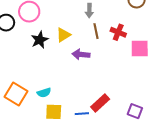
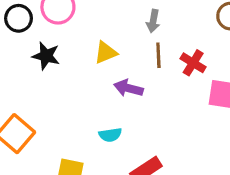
black star: (40, 40) -> (46, 56), moved, turned 30
cyan semicircle: (44, 93) -> (110, 135), moved

